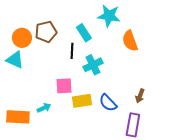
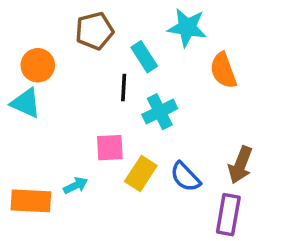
brown pentagon: (46, 32) -> (94, 31), moved
brown arrow: (140, 96) -> (240, 165), size x1.5
yellow rectangle: (82, 101) -> (141, 173), turned -48

